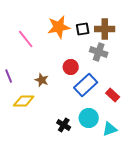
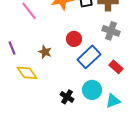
gray cross: (99, 52) -> (111, 31), moved
yellow diamond: (24, 101) -> (27, 73), turned 55

